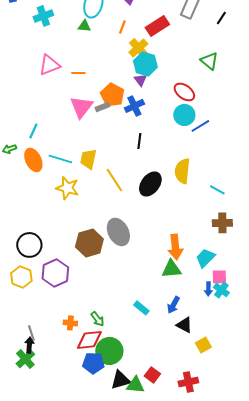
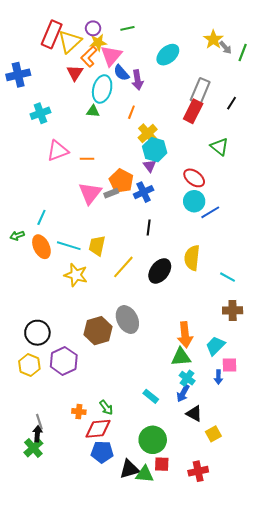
cyan cross: (43, 16) -> (40, 113), moved
red rectangle: (157, 26) -> (193, 111), moved, turned -30
yellow line: (114, 180) -> (123, 267), turned 75
cyan cross: (221, 290) -> (187, 378), moved
green circle: (109, 351) -> (153, 440), moved
red square: (152, 375) -> (162, 464), turned -35

